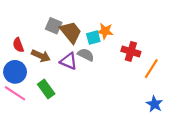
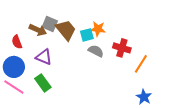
gray semicircle: (86, 55) -> (96, 51), moved
brown arrow: (41, 56) -> (38, 30), moved
purple triangle: (69, 61) -> (44, 57), moved

